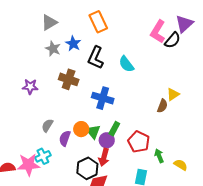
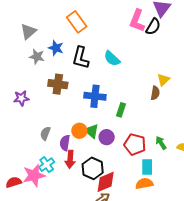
green rectangle: (114, 129) -> (121, 110), moved
red pentagon: (139, 142) -> (135, 144), moved
red arrow: (104, 157) -> (70, 159), moved

